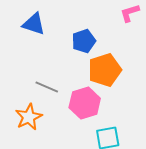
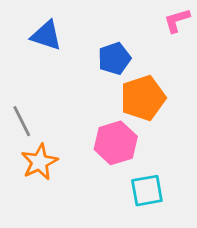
gray line: (47, 87) -> (22, 121), moved, turned 40

